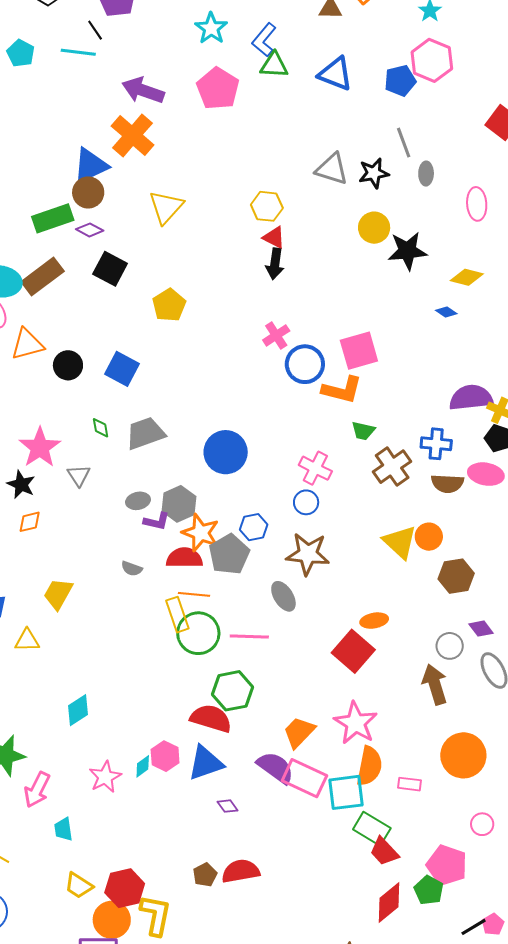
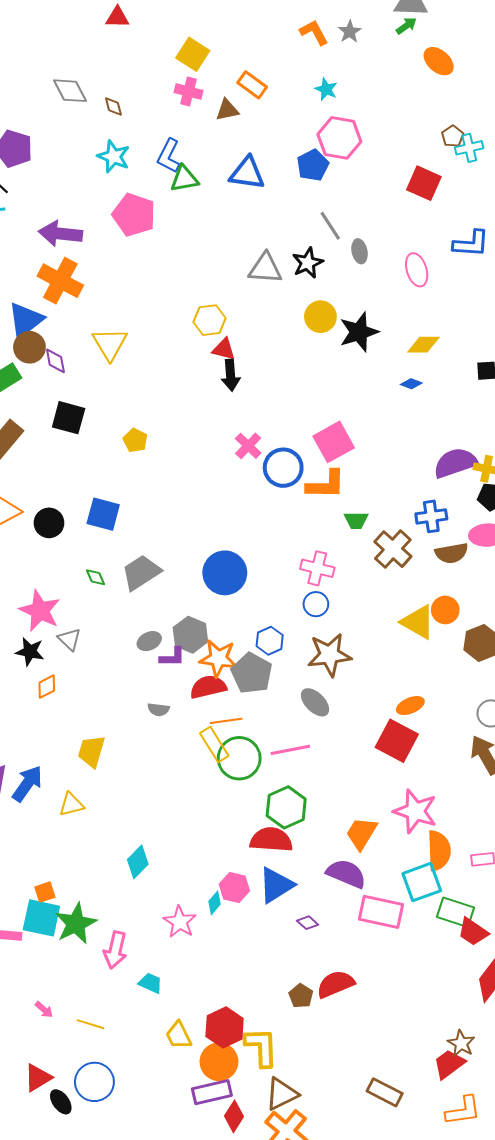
purple diamond: (90, 230) -> (55, 361), moved, turned 64
yellow pentagon: (169, 305) -> (135, 440), size x0.7
gray triangle: (79, 475) -> (69, 639), moved
pink rectangle: (304, 778) -> (381, 912), moved
cyan trapezoid: (63, 829) -> (150, 983), turned 135
yellow trapezoid: (79, 885) -> (178, 1035), turned 44

